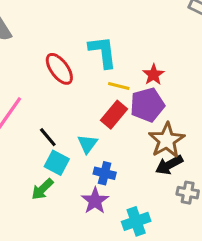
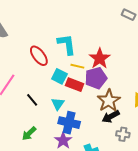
red star: (153, 75) -> (100, 58), size x1.5
red rectangle: (114, 115) -> (75, 85), turned 72
cyan square: (57, 163) -> (59, 76), moved
blue cross: (105, 173) -> (69, 123), size x1.5

